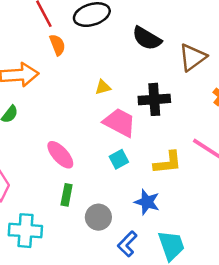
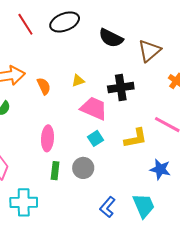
orange semicircle: (57, 45) -> (44, 86), moved
pink ellipse: (60, 155) -> (47, 138), turned 50
blue star: (147, 202) -> (160, 169), moved
gray circle: (98, 217) -> (83, 168), moved

